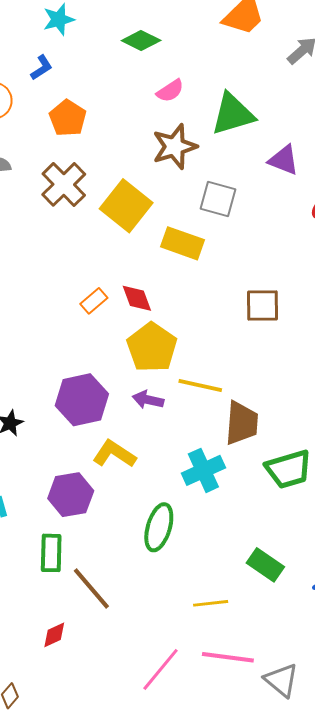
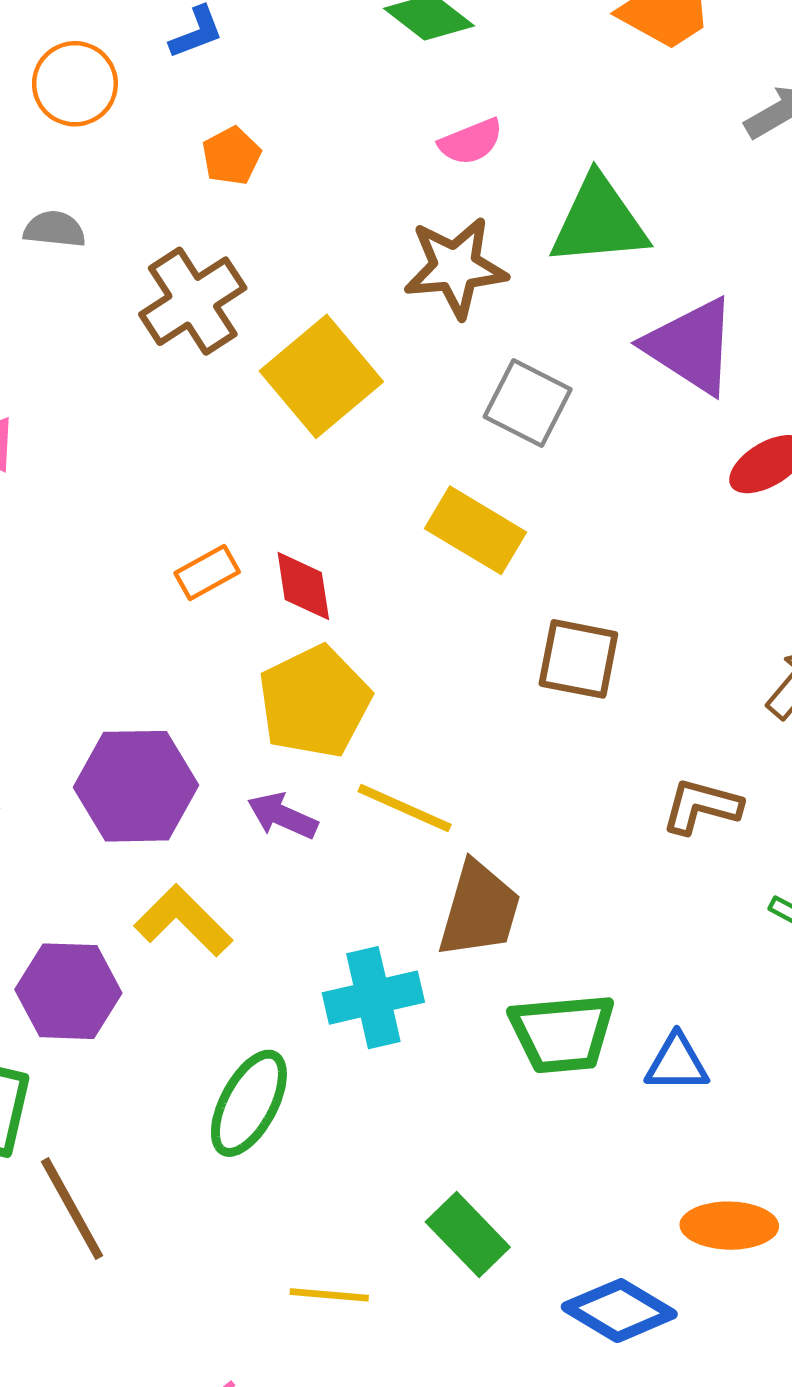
orange pentagon: (68, 118) -> (231, 156), size x0.7
purple triangle: (284, 160) -> (691, 346), size x1.4
yellow rectangle: (183, 243) -> (476, 530), moved

